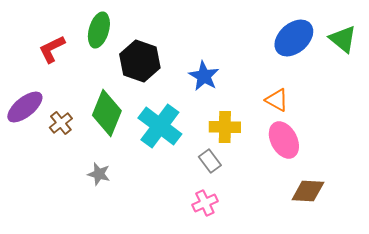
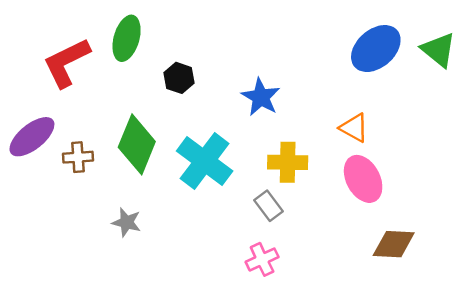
red L-shape: (52, 49) -> (66, 63), size x1.4
black hexagon: (140, 61) -> (179, 78), size x0.6
brown cross: (61, 123) -> (78, 157), turned 35

